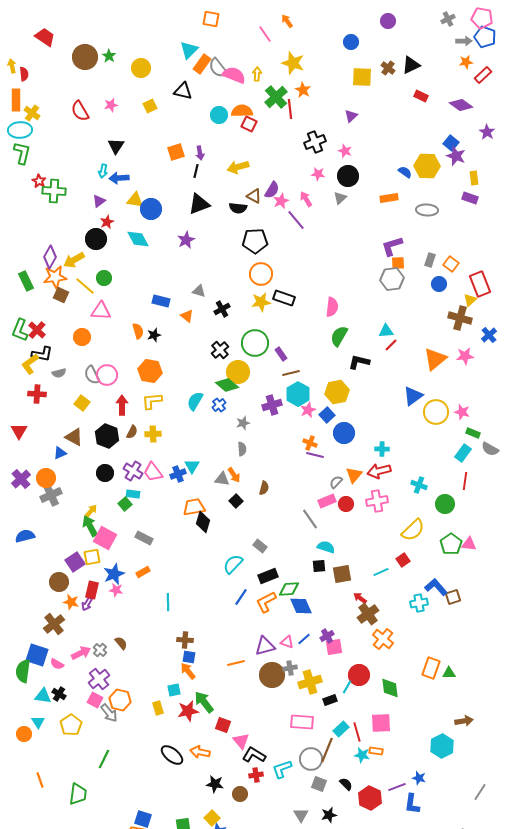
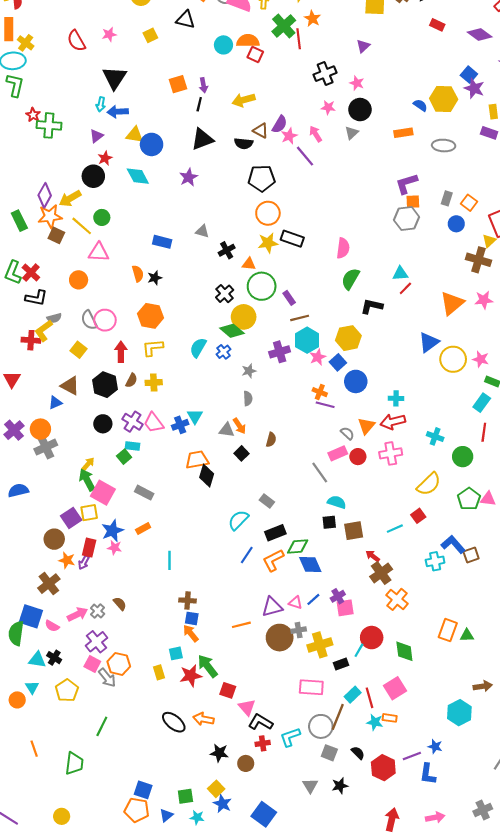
black triangle: (116, 146) -> (115, 78), size x1.4
orange triangle: (187, 316) -> (249, 264), moved, turned -32
yellow L-shape: (30, 364) -> (44, 331), moved
gray semicircle: (336, 482) -> (347, 433), turned 88
pink square: (381, 723) -> (395, 688), turned -30

